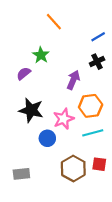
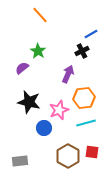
orange line: (54, 22) -> (40, 15), moved
black cross: (97, 62) -> (82, 51), moved

